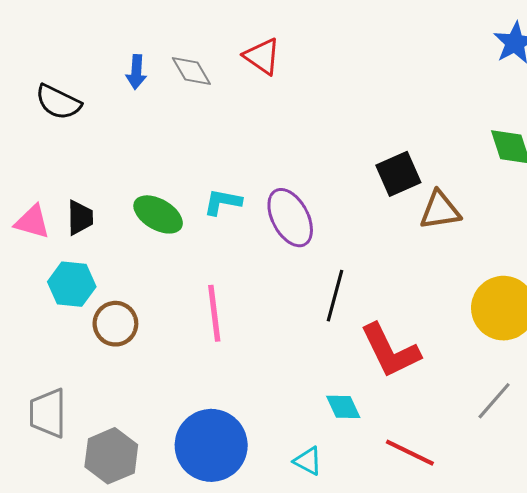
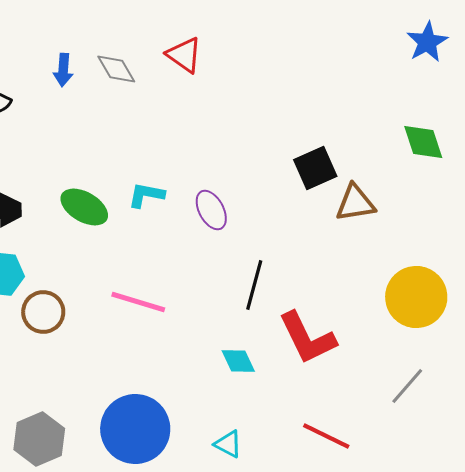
purple ellipse: (290, 218) -> (211, 210), size x0.7
pink line: (214, 313) -> (138, 302), turned -66
cyan diamond: (343, 407) -> (238, 361), moved

